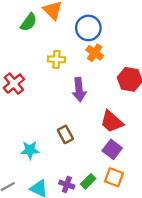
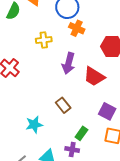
purple arrow: (79, 90) -> (69, 63), turned 30
red trapezoid: (112, 122) -> (94, 77), moved
green rectangle: (88, 181) -> (81, 133), moved

